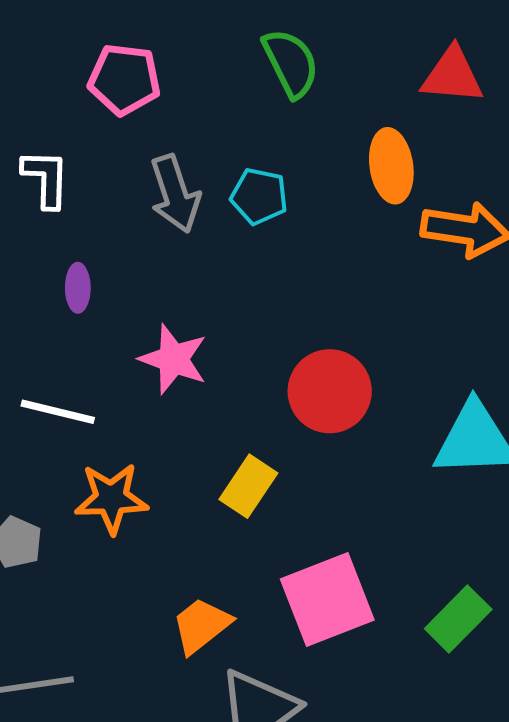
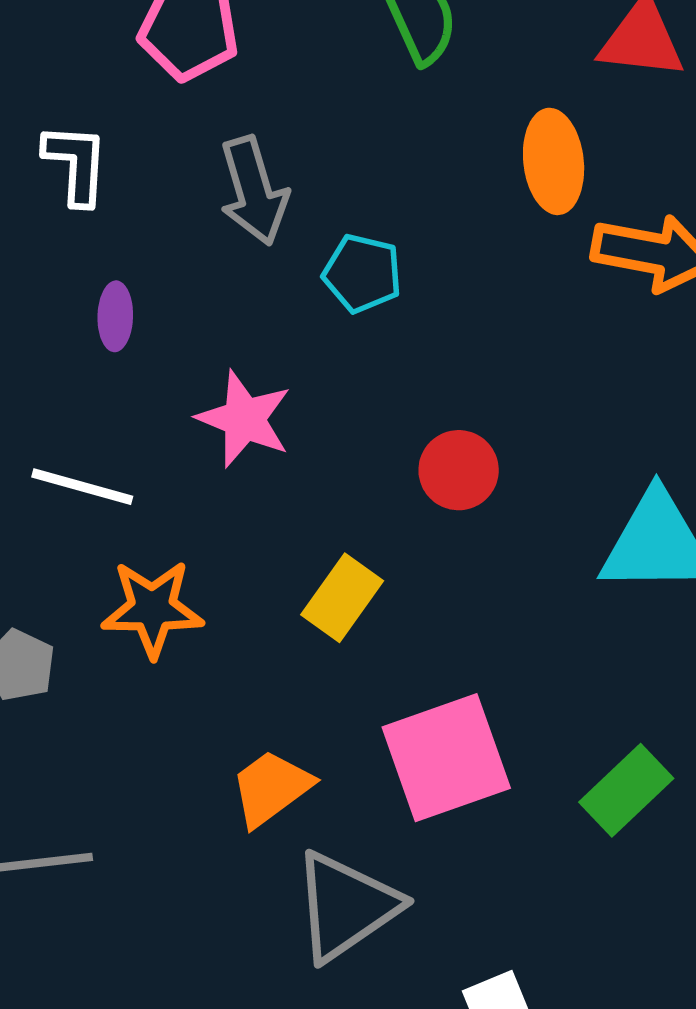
cyan pentagon: (259, 196) -> (362, 273), moved
red circle: (330, 391) -> (459, 470), size x0.7

